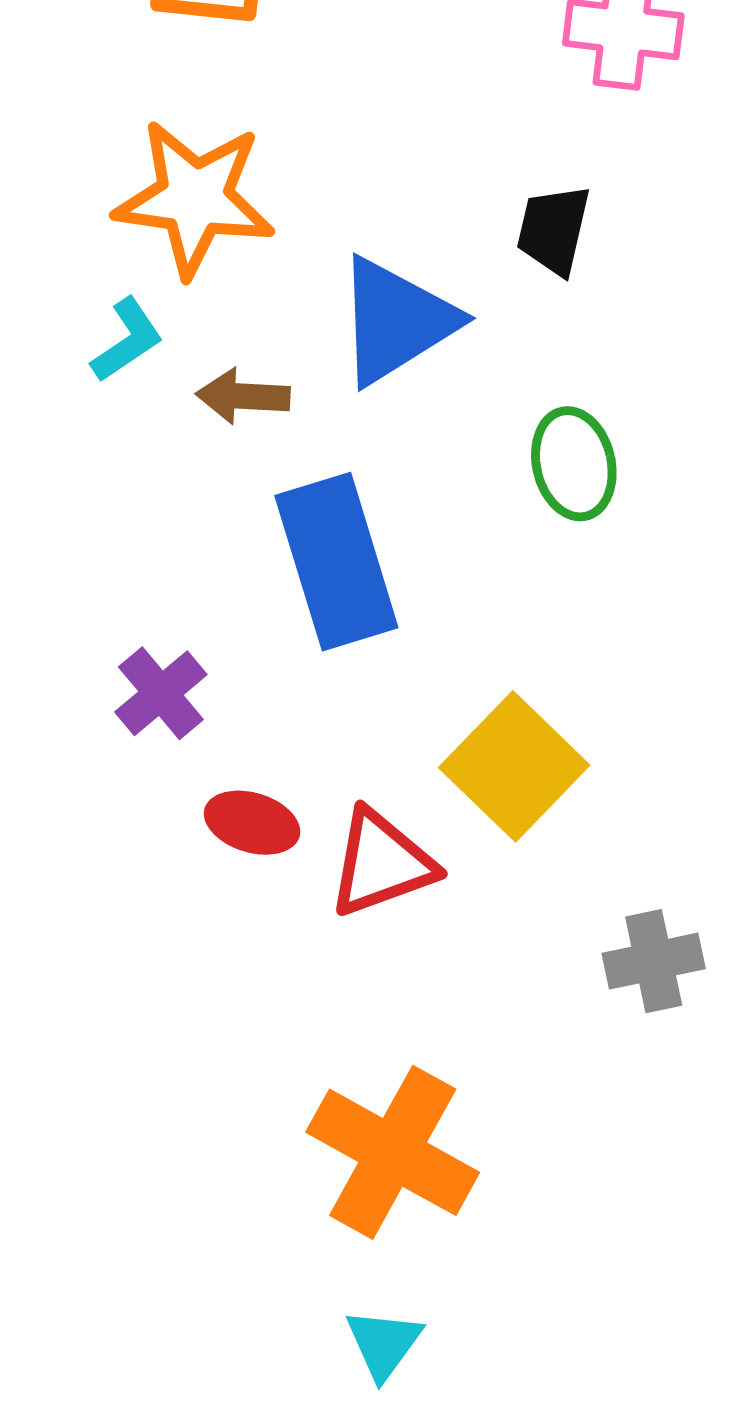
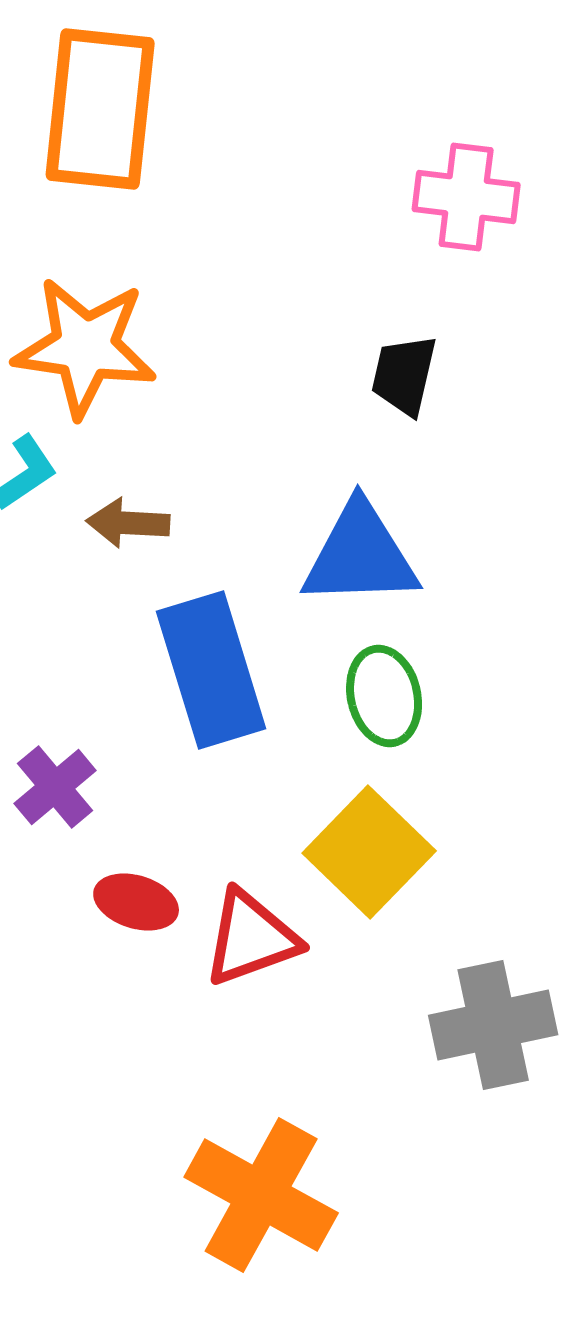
blue triangle: (396, 321) -> (360, 555), moved, turned 30
green ellipse: (574, 464) -> (384, 696), moved
gray cross: (654, 961) -> (493, 1025), size x1.4

